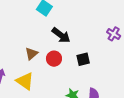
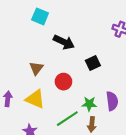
red circle: (54, 59) -> (63, 82), moved

